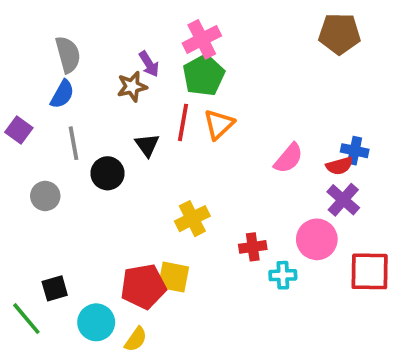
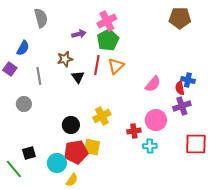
gray semicircle: (68, 55) -> (41, 18), moved
purple arrow: (149, 64) -> (79, 34), turned -72
brown star: (132, 87) -> (65, 59), moved
blue semicircle: (62, 94) -> (23, 48), moved
red semicircle: (339, 166) -> (180, 88), turned 96
black circle: (107, 173) -> (71, 125), moved
purple cross: (343, 200) -> (182, 106), turned 30
pink circle: (317, 239) -> (156, 120), moved
cyan circle: (96, 322) -> (57, 163), moved

